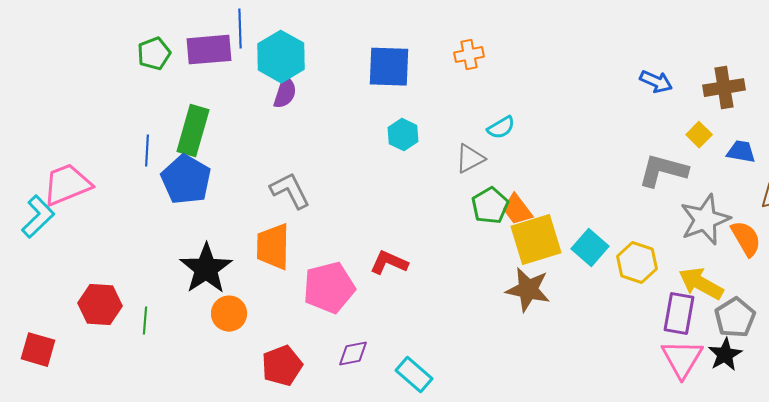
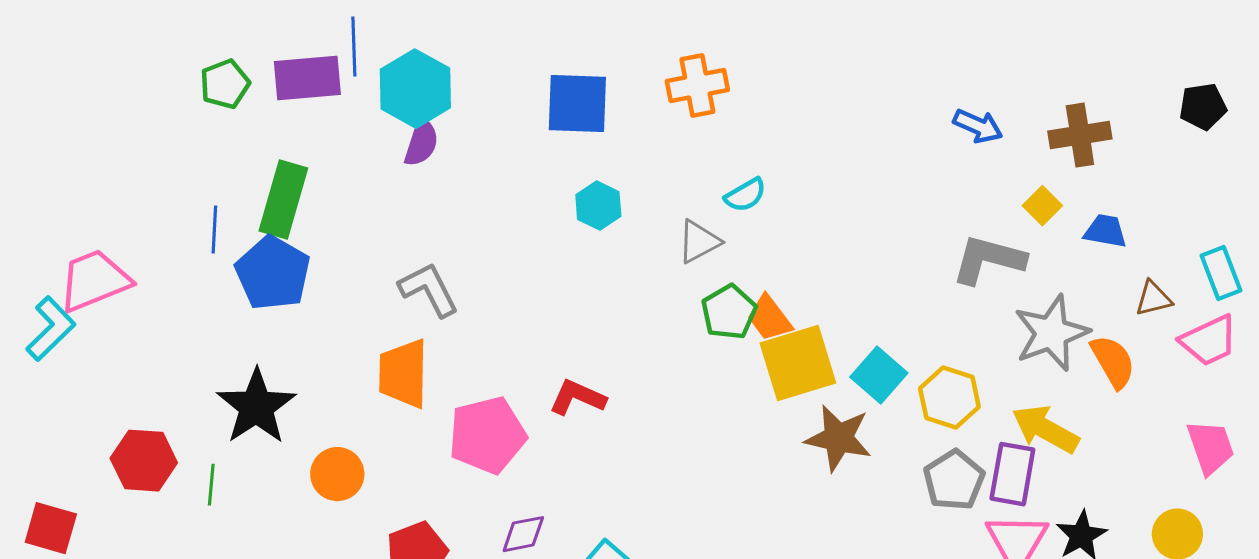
orange cross: (469, 55) -> (697, 86), size x1.4
black star: (206, 269) -> (256, 407), moved
brown star: (528, 290) -> (838, 438), moved
gray pentagon: (735, 318) -> (954, 480), moved

